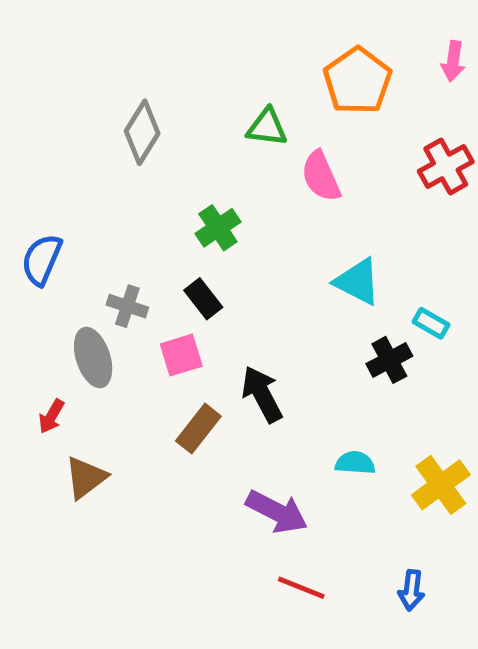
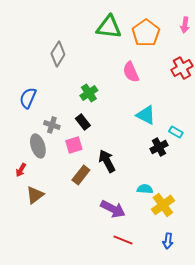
green triangle: (267, 127) -> (109, 27), moved, size x1.5
blue semicircle: (42, 260) -> (28, 98), moved
yellow cross: (441, 485) -> (163, 205), moved

